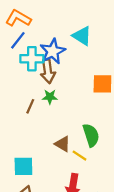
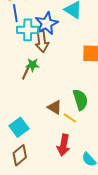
blue line: (18, 40) -> (15, 13), turned -48
green star: (50, 97) -> (33, 65), moved
cyan square: (23, 166) -> (19, 127), turned -36

